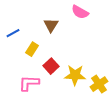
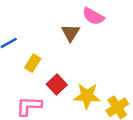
brown triangle: (51, 25) -> (71, 33), moved

